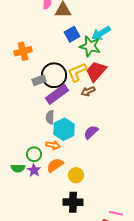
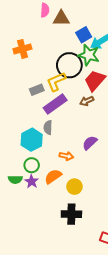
blue square: (72, 34) -> (84, 35), moved
orange cross: (23, 51) -> (22, 49), moved
yellow L-shape: (77, 72) -> (56, 82), moved
black circle: (54, 75) -> (69, 65), moved
cyan hexagon: (64, 129) -> (32, 140), moved
orange arrow: (53, 145) -> (66, 156), moved

